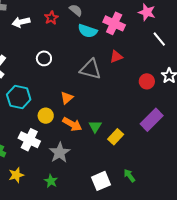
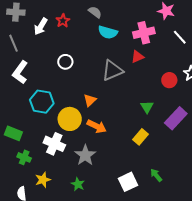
red star: (51, 18) -> (63, 21), moved
white arrow: (21, 22) -> (41, 26), turned -42
pink cross: (114, 23) -> (144, 33), moved, turned -35
gray triangle: (90, 69) -> (112, 70), turned -35
yellow circle: (46, 116) -> (70, 119), size x1.5
green triangle: (95, 126) -> (147, 107), moved

